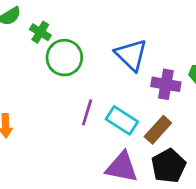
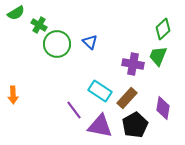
blue triangle: (131, 55) -> (90, 42), moved, size x0.6
purple line: (87, 112) -> (74, 110), moved, turned -54

